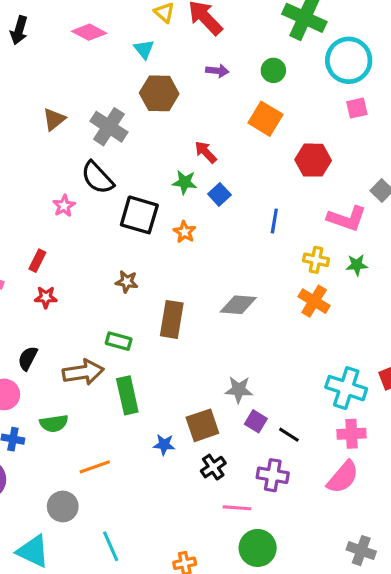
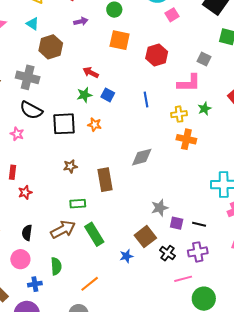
green semicircle: (54, 423) -> (56, 266), turned -66
black cross: (213, 467) -> (168, 253), moved

